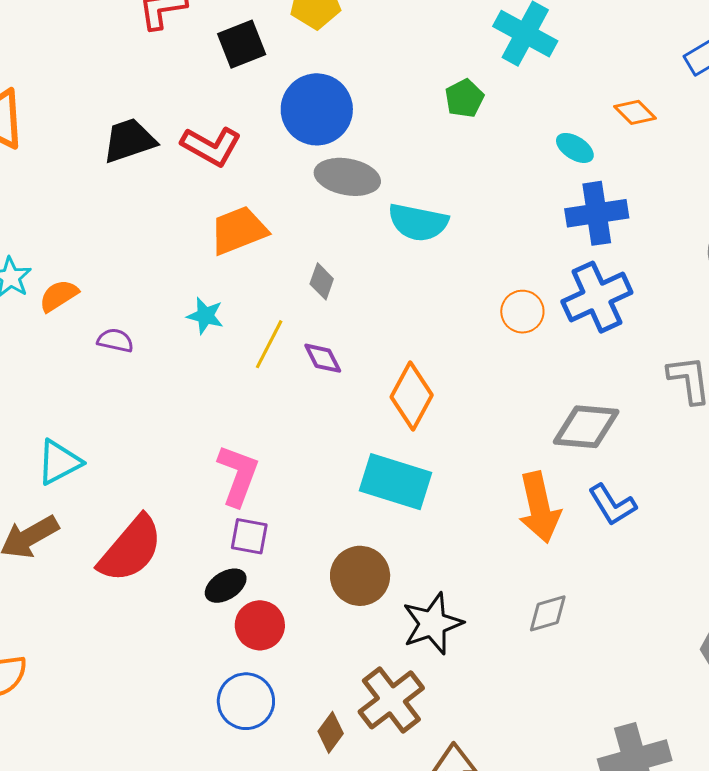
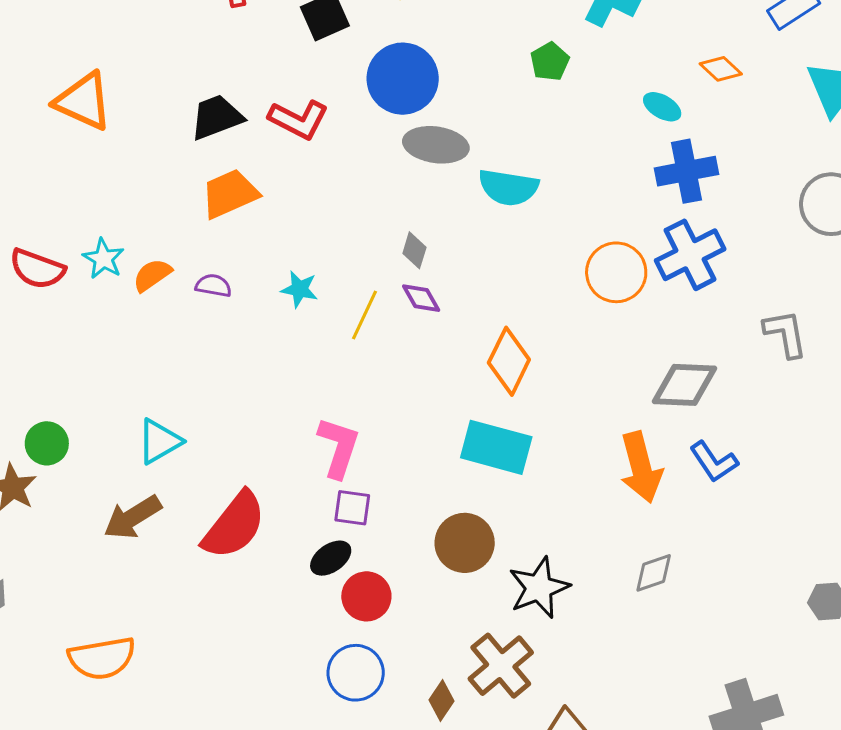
orange trapezoid: (239, 230) -> (230, 194), moved
orange circle: (522, 312) -> (616, 272), size x1.4
purple semicircle: (115, 340) -> (213, 286), moved
purple diamond: (323, 358) -> (421, 298), moved

